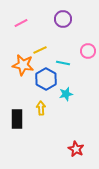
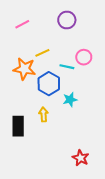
pink circle: (88, 51) -> (84, 57), moved

